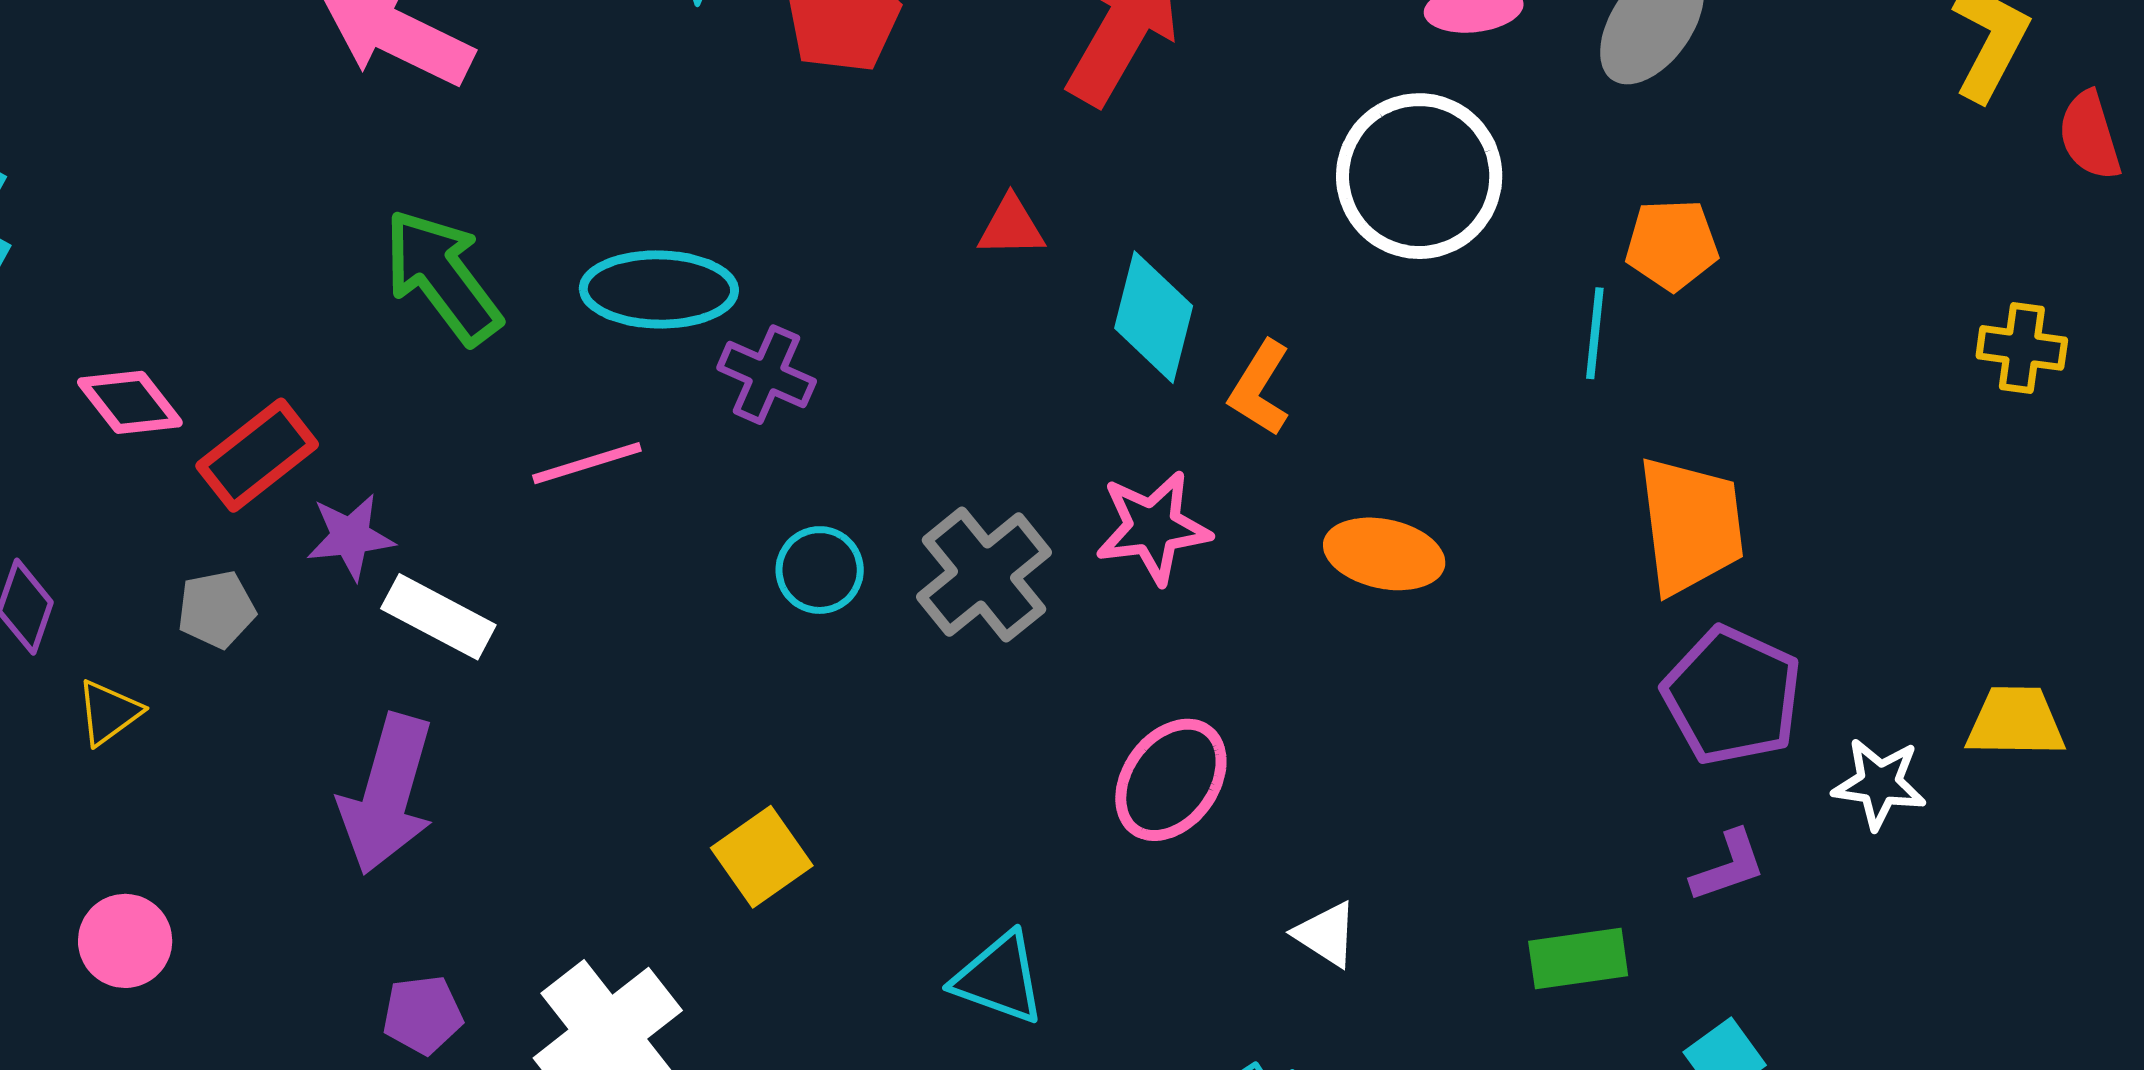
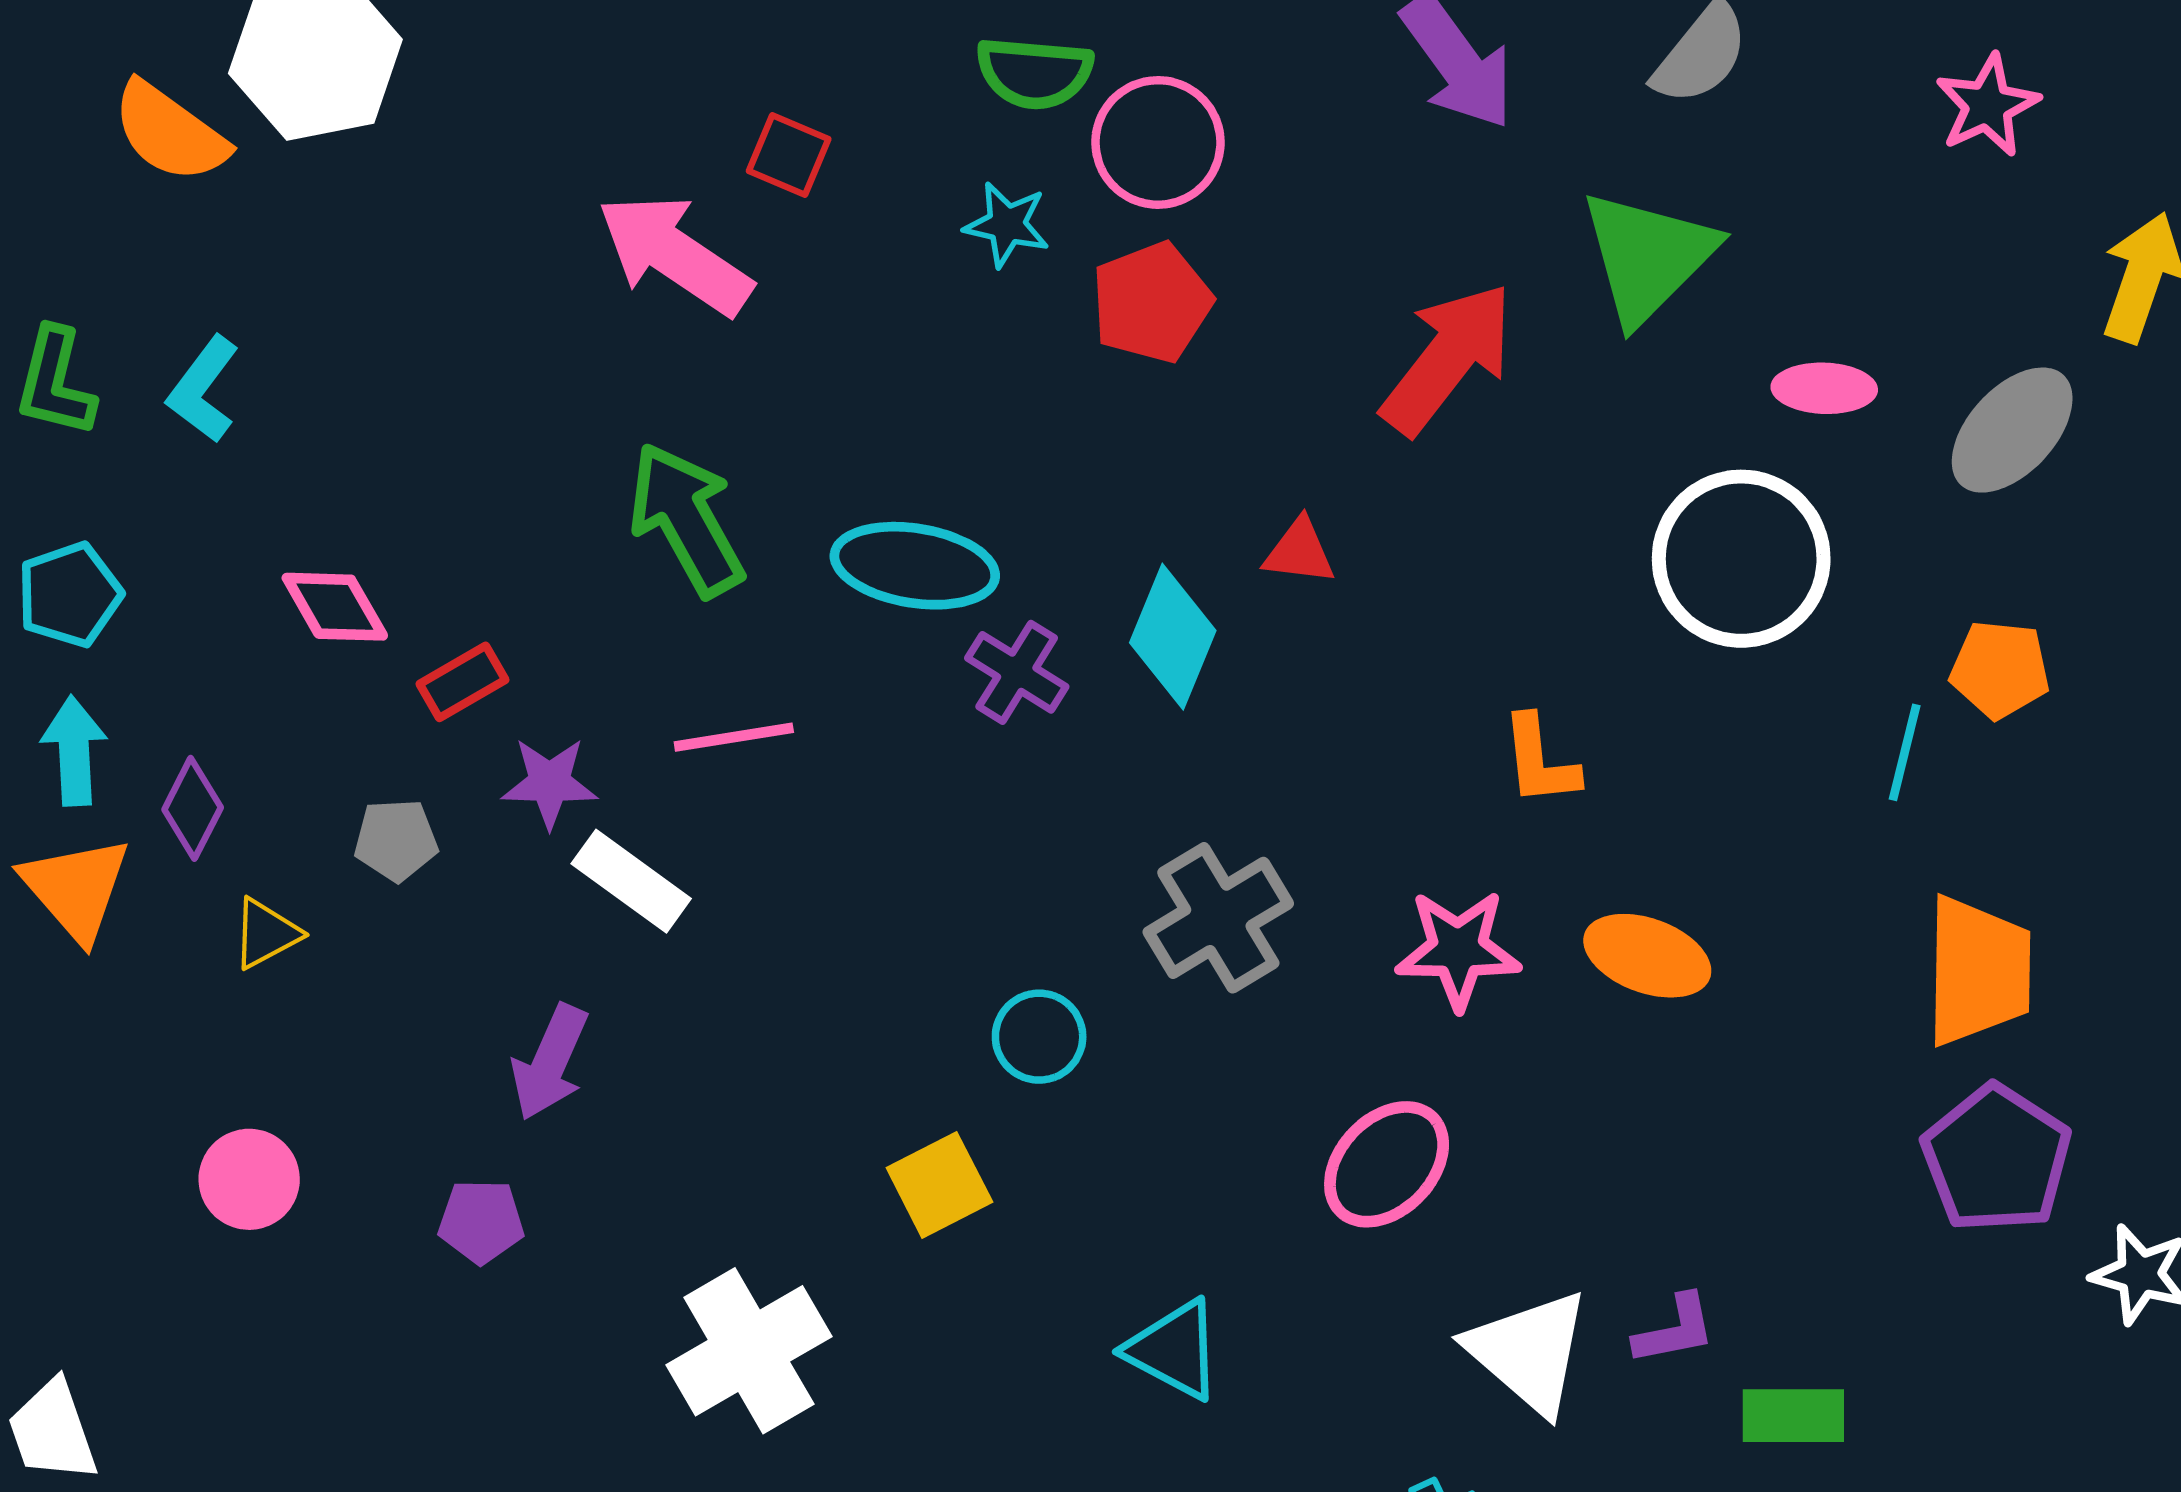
cyan diamond: (1154, 317) -> (1173, 637), moved
orange L-shape: (1260, 388) -> (1540, 761), turned -46
red rectangle: (257, 455) -> (462, 682), size x0.7
pink line: (587, 463) -> (734, 737), moved
pink star: (1153, 527) -> (1458, 949), moved
cyan circle: (820, 570) -> (1039, 1037), moved
purple arrow: (387, 794) -> (550, 1062), size x0.7
purple L-shape: (1728, 866) -> (1675, 1330), moved
white triangle: (1326, 934) -> (1529, 1352), size x1.8
purple pentagon: (423, 1015) -> (481, 1221), moved

